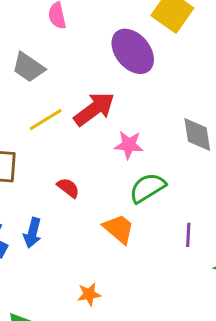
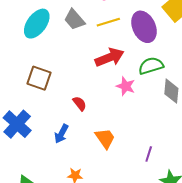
yellow line: (46, 120) -> (108, 22), moved
green semicircle: (147, 188) -> (151, 66), moved
blue arrow: (32, 233) -> (61, 134), moved

